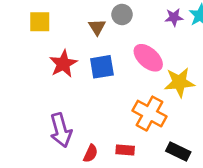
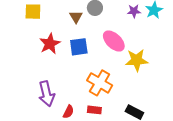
orange cross: (150, 114) -> (100, 83), moved

